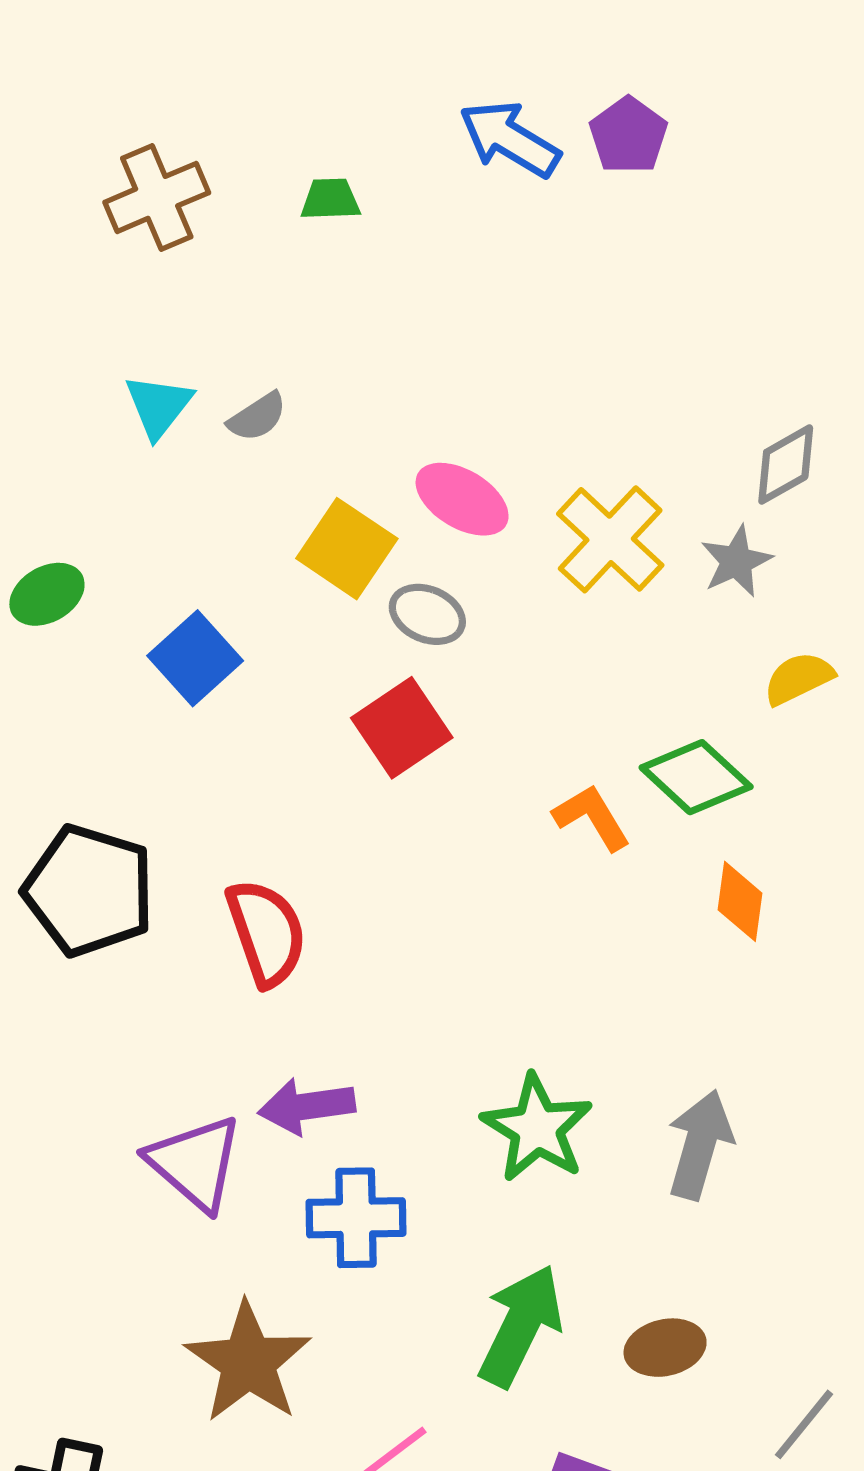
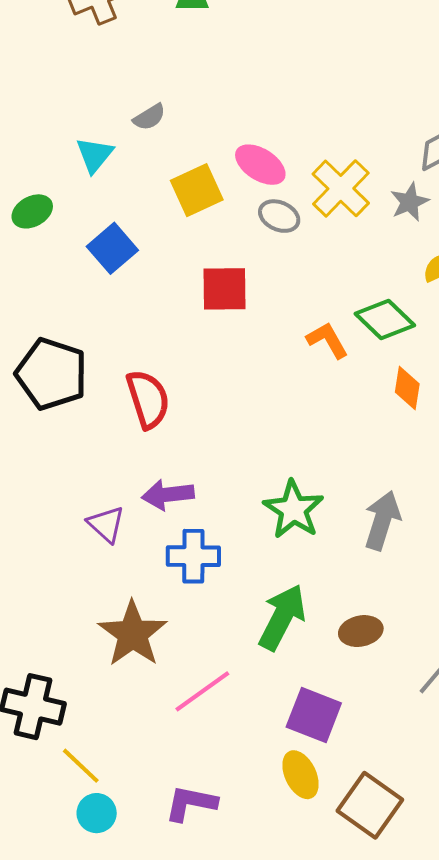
cyan triangle: (159, 406) -> (95, 155), moved
yellow square: (347, 549) -> (197, 190), turned 30
gray ellipse: (427, 614) -> (279, 216), moved
red square: (402, 728) -> (225, 289), turned 32
purple triangle: (195, 1163) -> (106, 524), size x0.7

